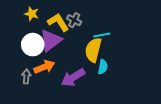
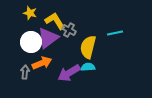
gray cross: (74, 20) -> (69, 30), moved
cyan line: (102, 35) -> (115, 33), moved
cyan semicircle: (103, 67) -> (88, 67), moved, turned -104

